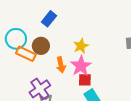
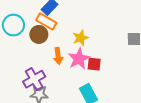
orange rectangle: (26, 54) -> (46, 21), moved
red square: (85, 80) -> (94, 64), moved

